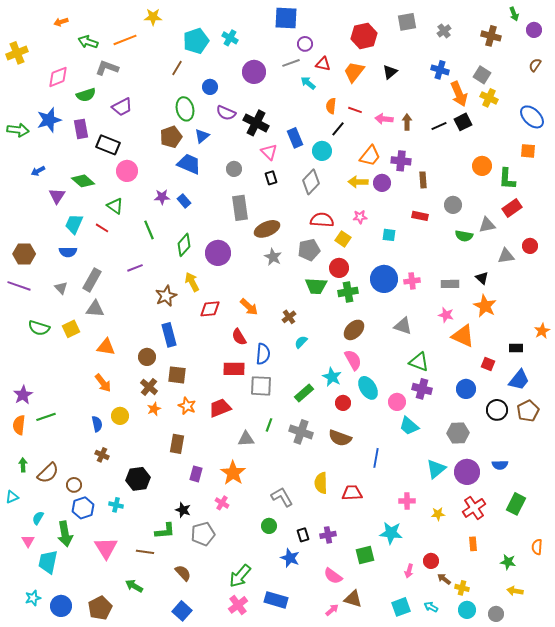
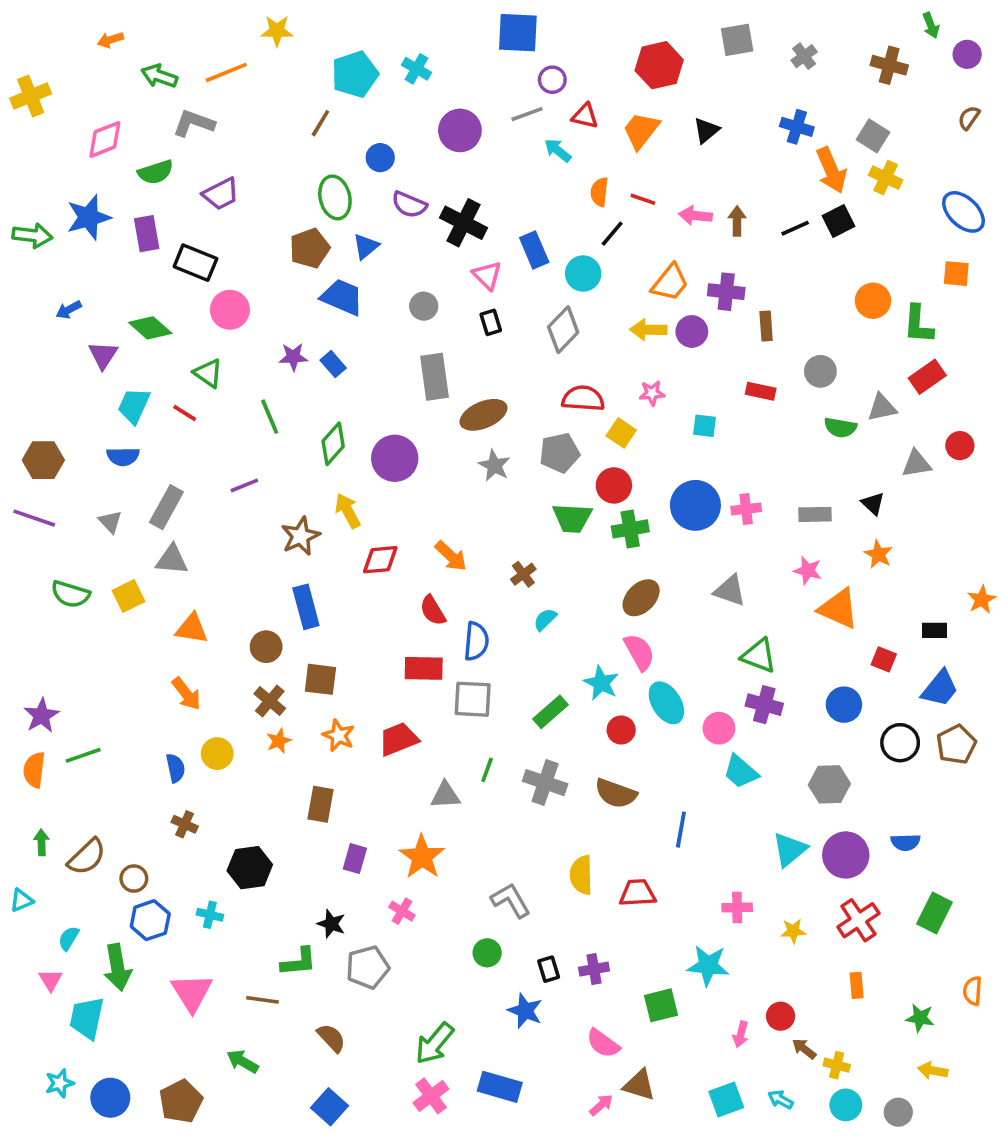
orange star: (485, 306) -> (878, 554), size x0.7

